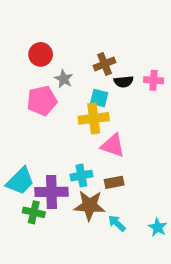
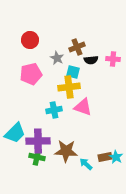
gray star: (64, 79) -> (57, 58), moved
cyan cross: (81, 176) -> (54, 110), moved
brown rectangle: (114, 182) -> (105, 157), moved
green cross: (34, 212) -> (37, 157), moved
cyan star: (158, 227) -> (116, 157), moved

